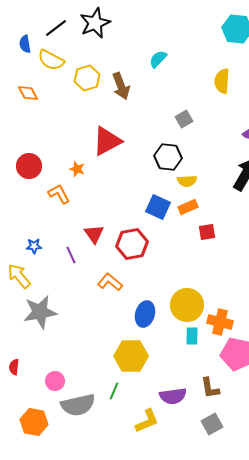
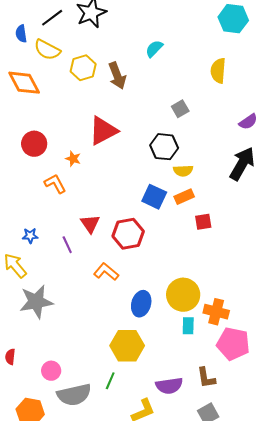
orange diamond: (28, 93) -> (24, 83), size x1.6
red circle: (29, 166) -> (34, 144), moved

